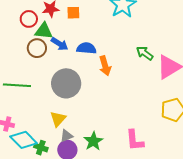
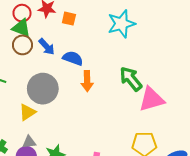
green triangle: (44, 31) -> (21, 28), moved
green arrow: (145, 53) -> (131, 79), size x1.4
yellow triangle: (58, 119) -> (27, 112), moved

